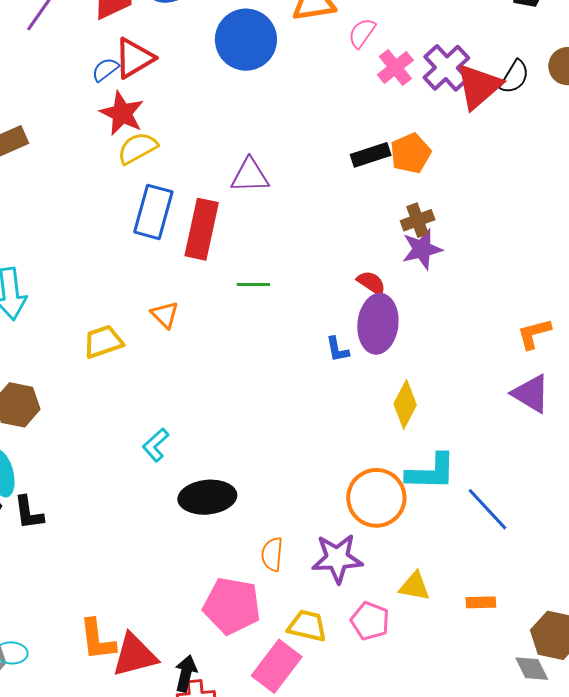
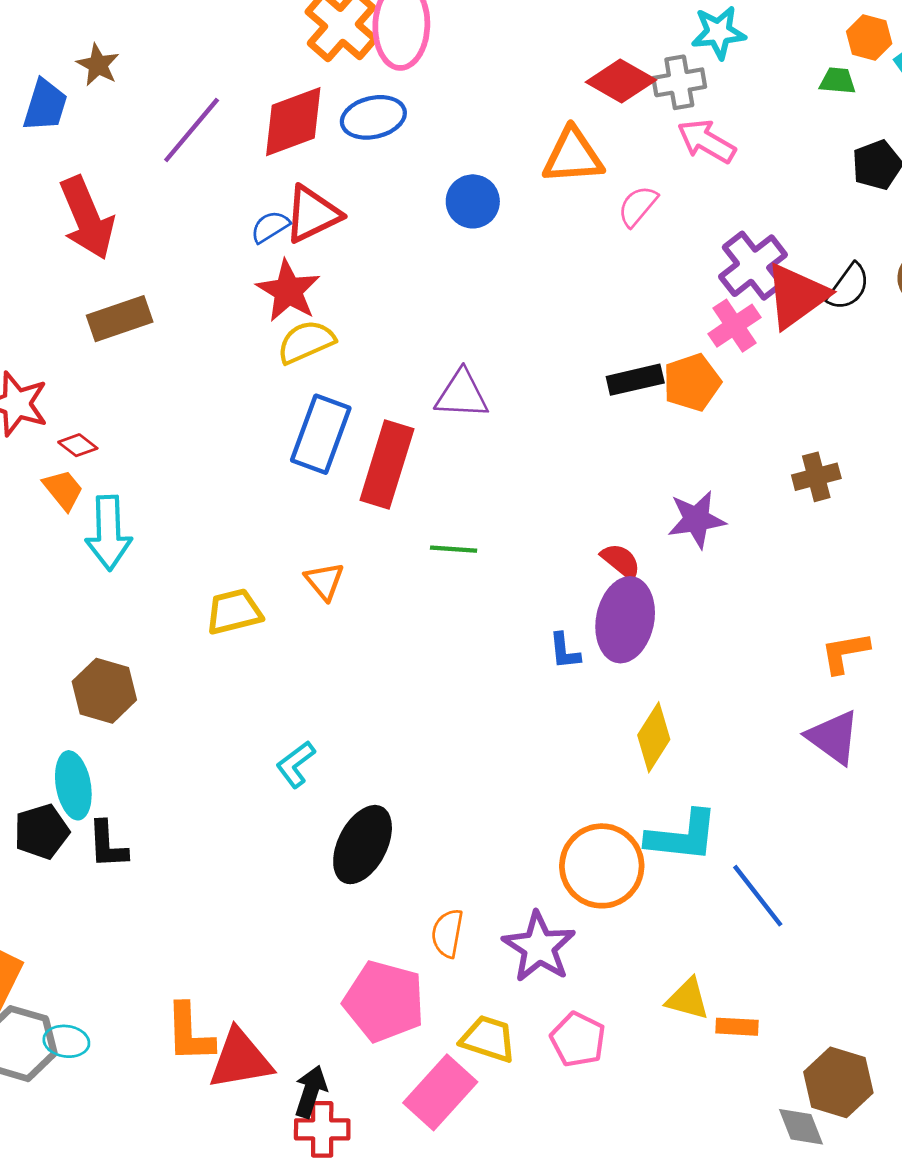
blue circle: (246, 40) -> (473, 201), size x0.6
pink cross: (395, 68) -> (735, 326), moved
brown cross: (418, 220) -> (816, 477), moved
black ellipse: (207, 497) -> (363, 845), turned -62
purple star: (337, 558) -> (539, 947), turned 30
yellow triangle: (415, 586) -> (688, 999), moved

